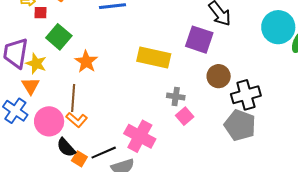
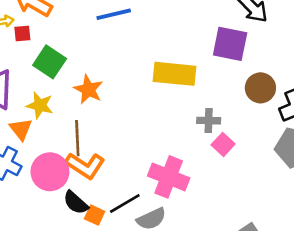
yellow star: (36, 64) -> (40, 105), moved
orange L-shape: (77, 120) -> (85, 166), size x1.4

